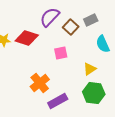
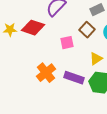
brown square: (71, 27) -> (87, 30), moved
purple rectangle: (58, 101) -> (74, 78), moved, turned 48

